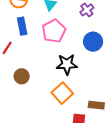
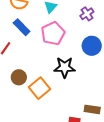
blue rectangle: (22, 26) -> (22, 27), turned -36
orange square: (62, 93) -> (40, 88), moved

